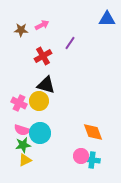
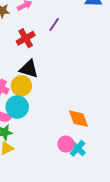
cyan circle: (40, 133) -> (17, 107), moved
cyan cross: (92, 160) -> (77, 148), turned 35

